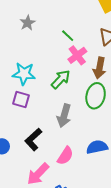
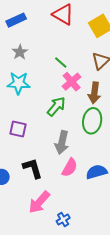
cyan star: (24, 74) -> (19, 83), moved
black L-shape: (33, 140) -> (33, 168), turned 120
pink semicircle: (65, 156) -> (70, 168), moved

